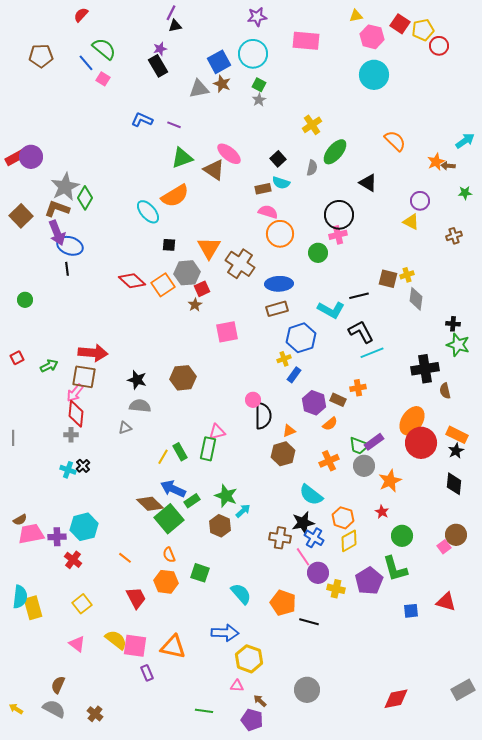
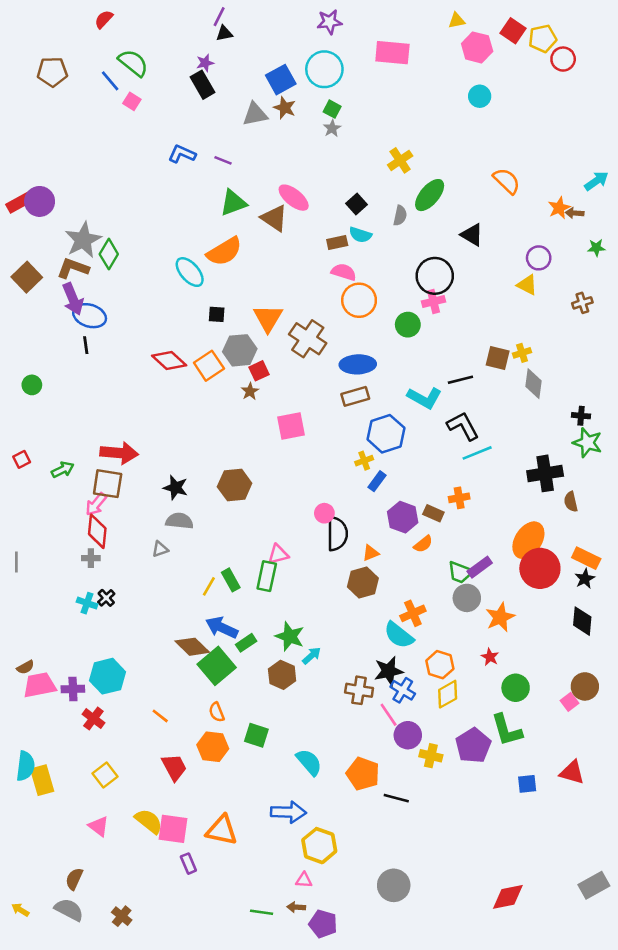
cyan circle: (374, 75) -> (480, 96), size x0.6
orange cross: (329, 461) -> (413, 613), moved
brown arrow: (260, 701) -> (296, 907), moved, turned -40

